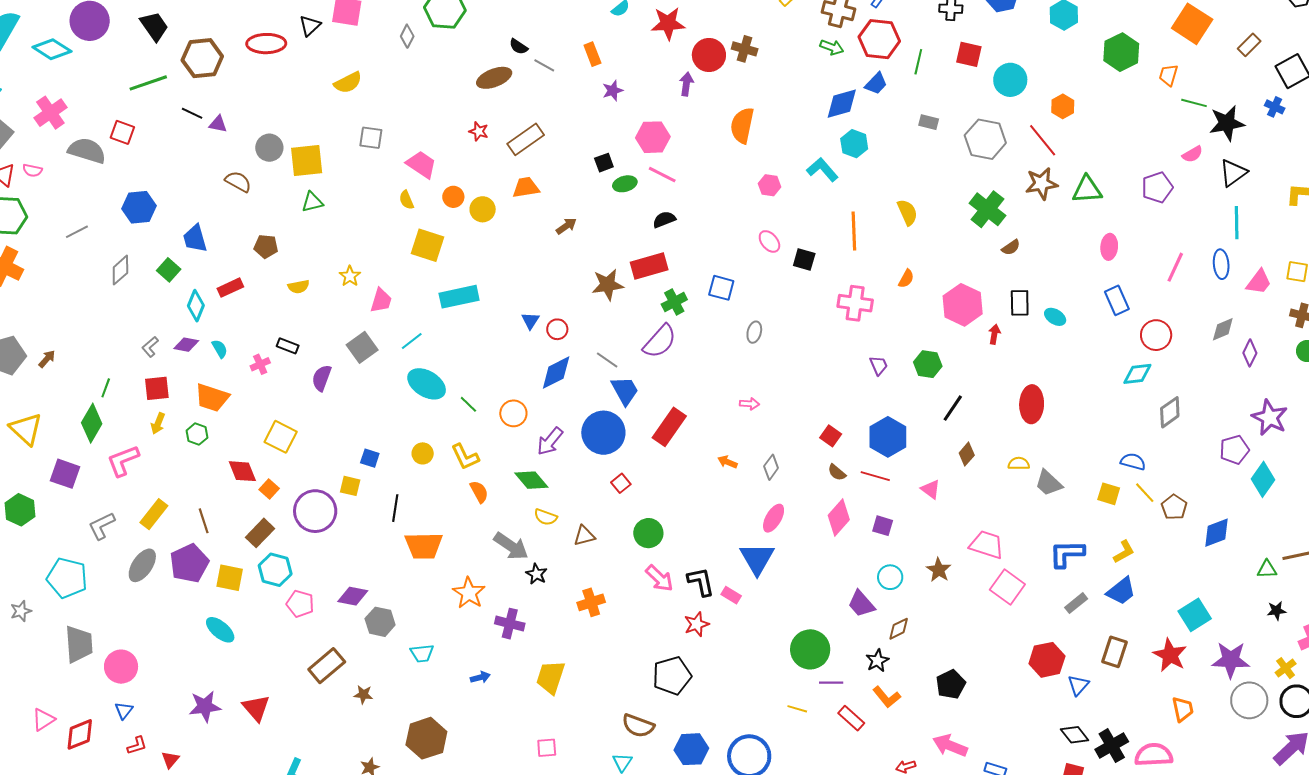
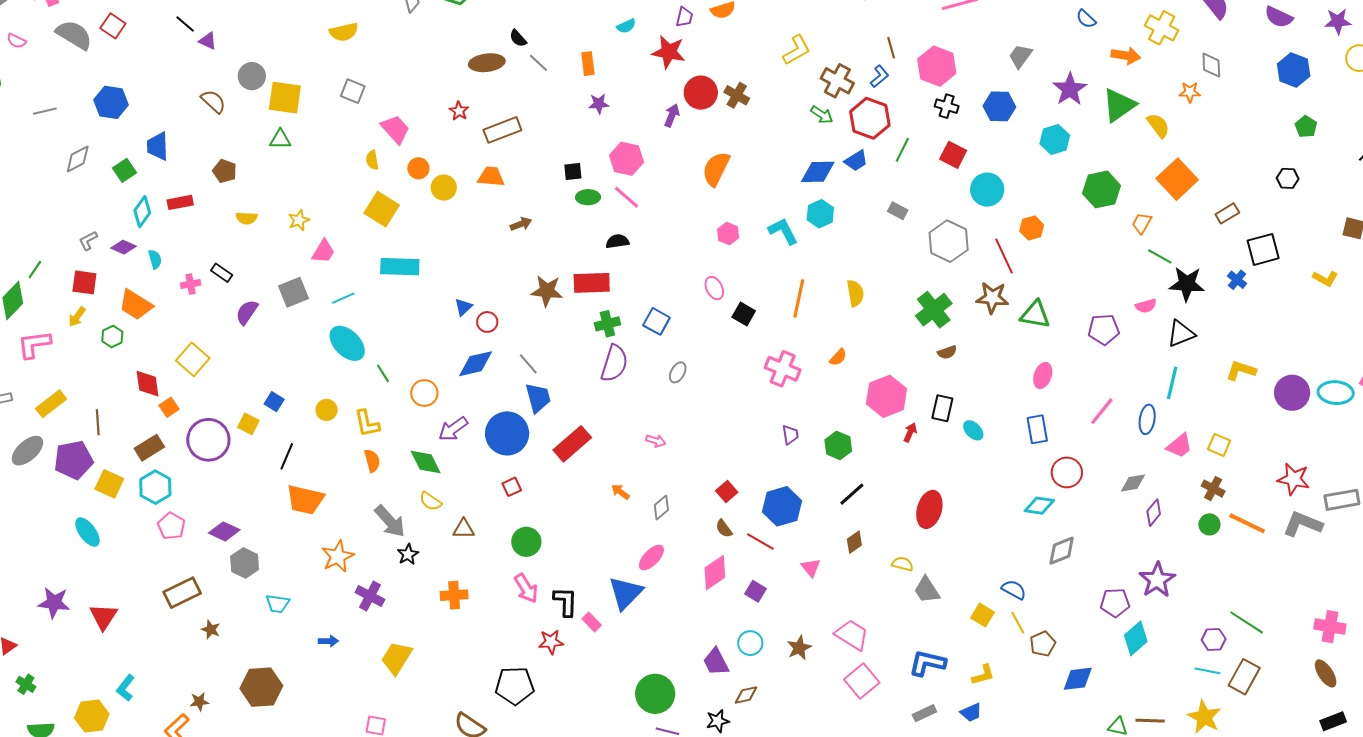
purple semicircle: (660, 341) -> (614, 363), moved, turned -39
blue trapezoid: (1121, 591) -> (971, 712), size x0.7

